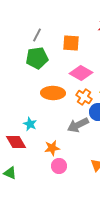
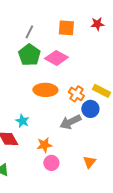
orange square: (71, 43) -> (66, 28), moved
green pentagon: (37, 58) -> (29, 55), turned -30
pink diamond: (81, 73) -> (56, 58), moved

